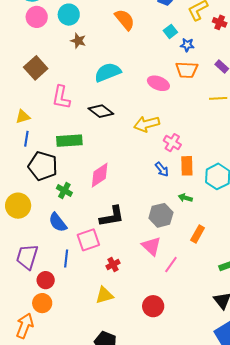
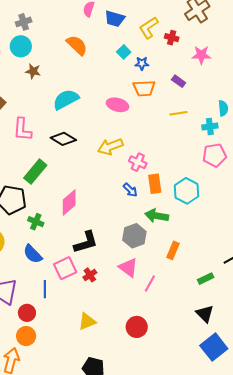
green rectangle: (69, 141) -> (35, 172), turned -40
green arrow: (185, 198) -> (157, 216), size x1.6
red cross: (113, 264) -> (90, 275), moved

